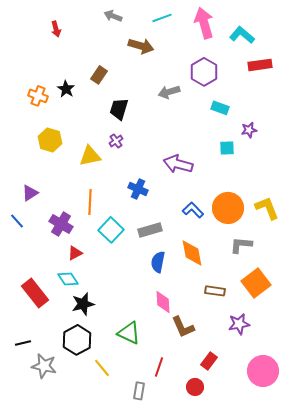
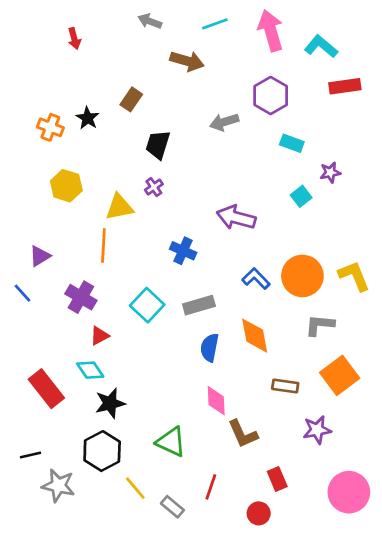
cyan square: (227, 148) -> (301, 196), turned -35
orange line: (90, 202) -> (103, 245), moved
red rectangle: (209, 361) -> (277, 479), turned -60
gray rectangle: (139, 391) -> (172, 507), moved, turned -60

